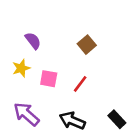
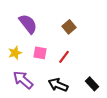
purple semicircle: (33, 41) -> (28, 24), size x1.5
yellow star: (21, 68) -> (15, 53), moved

